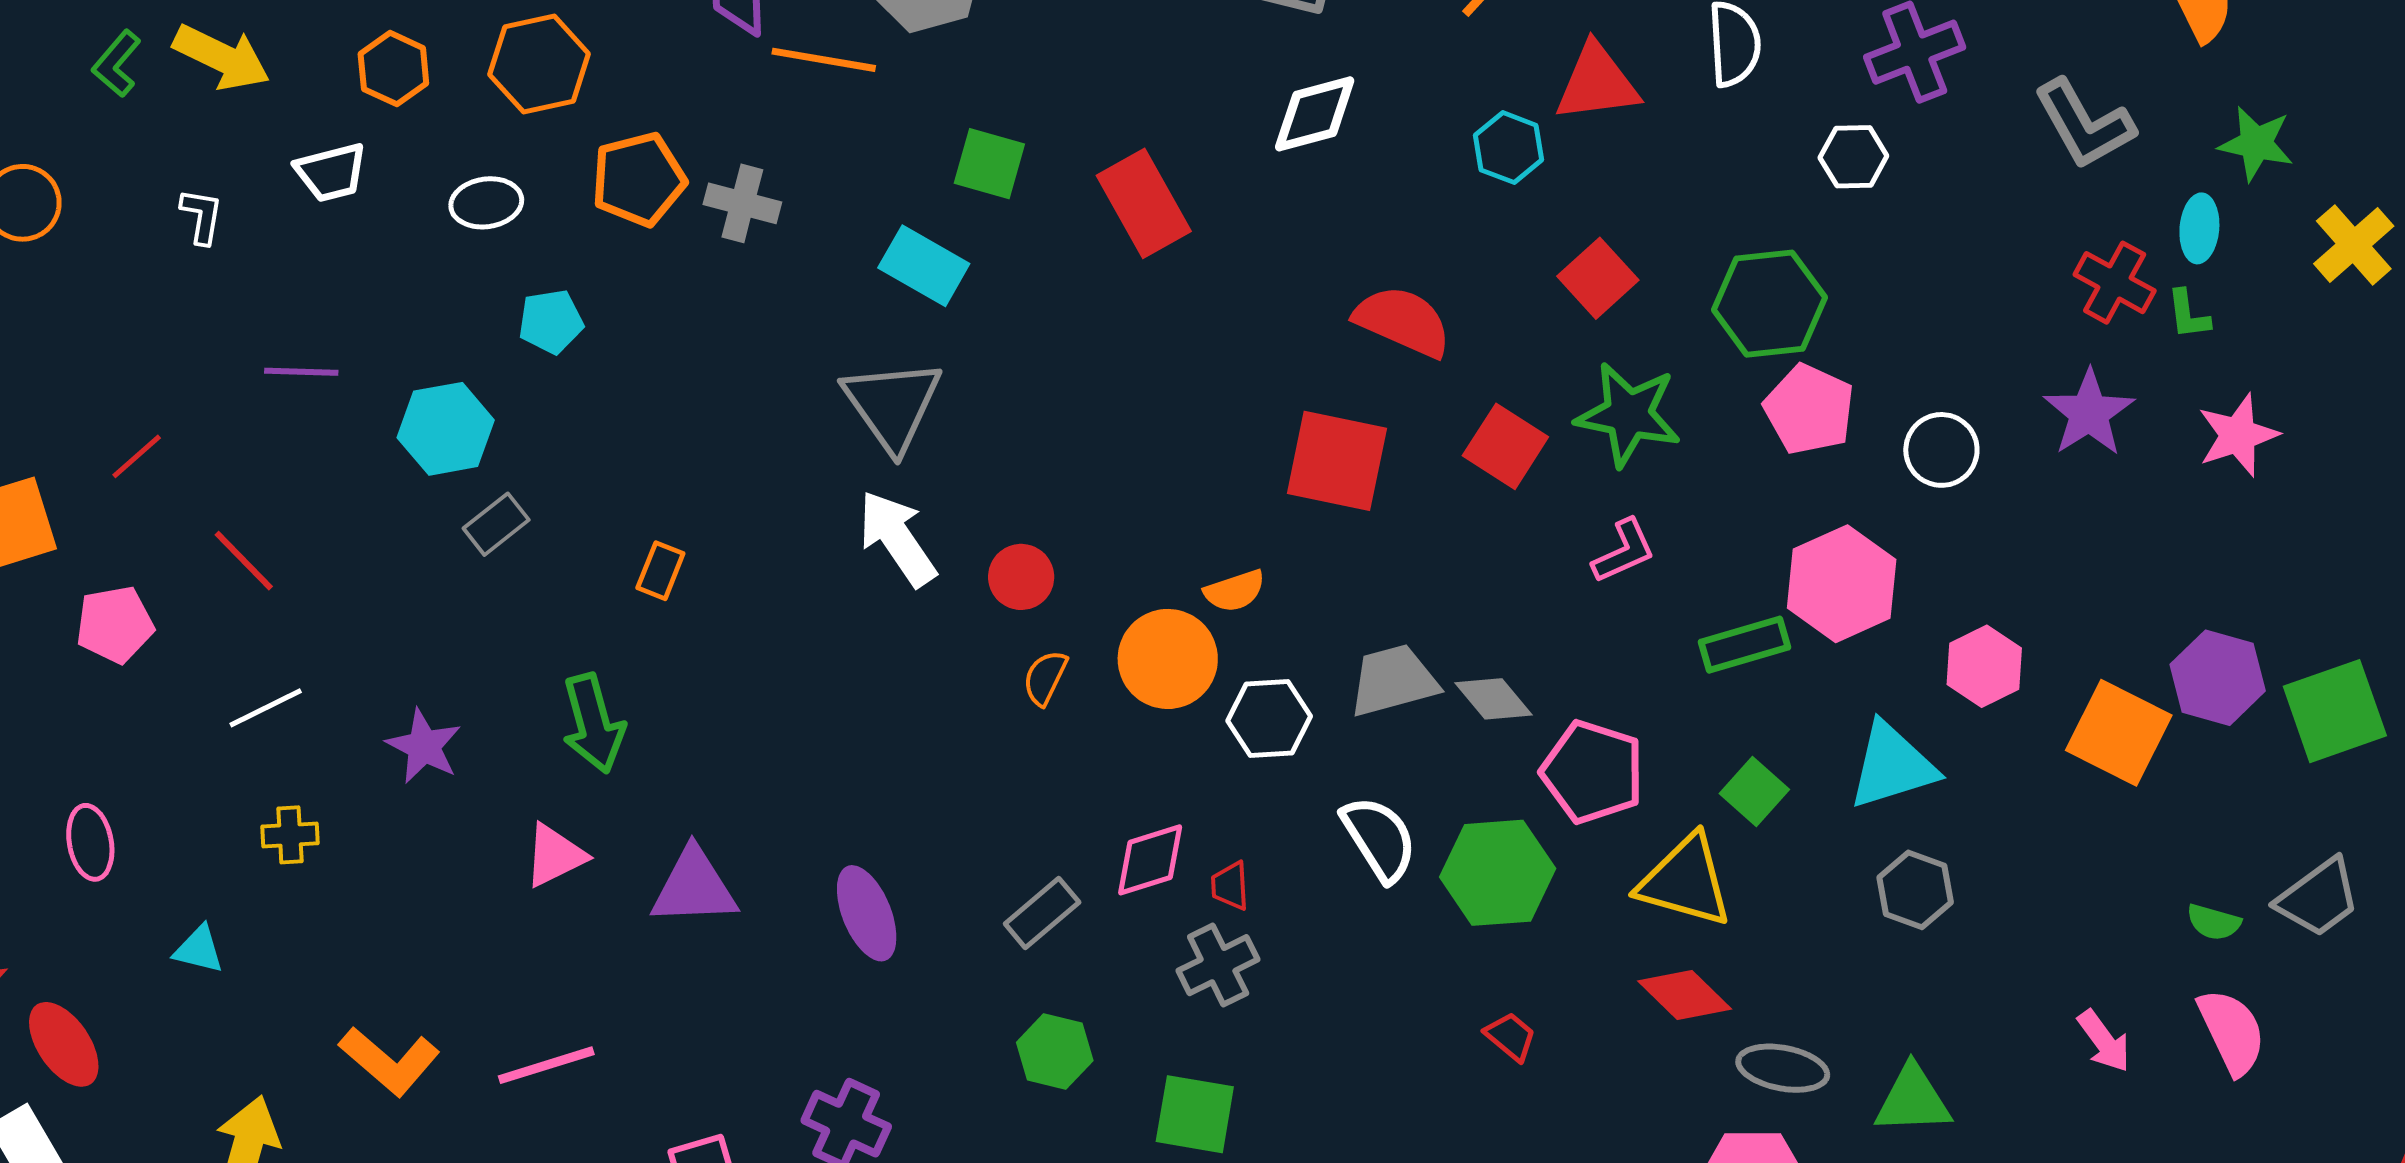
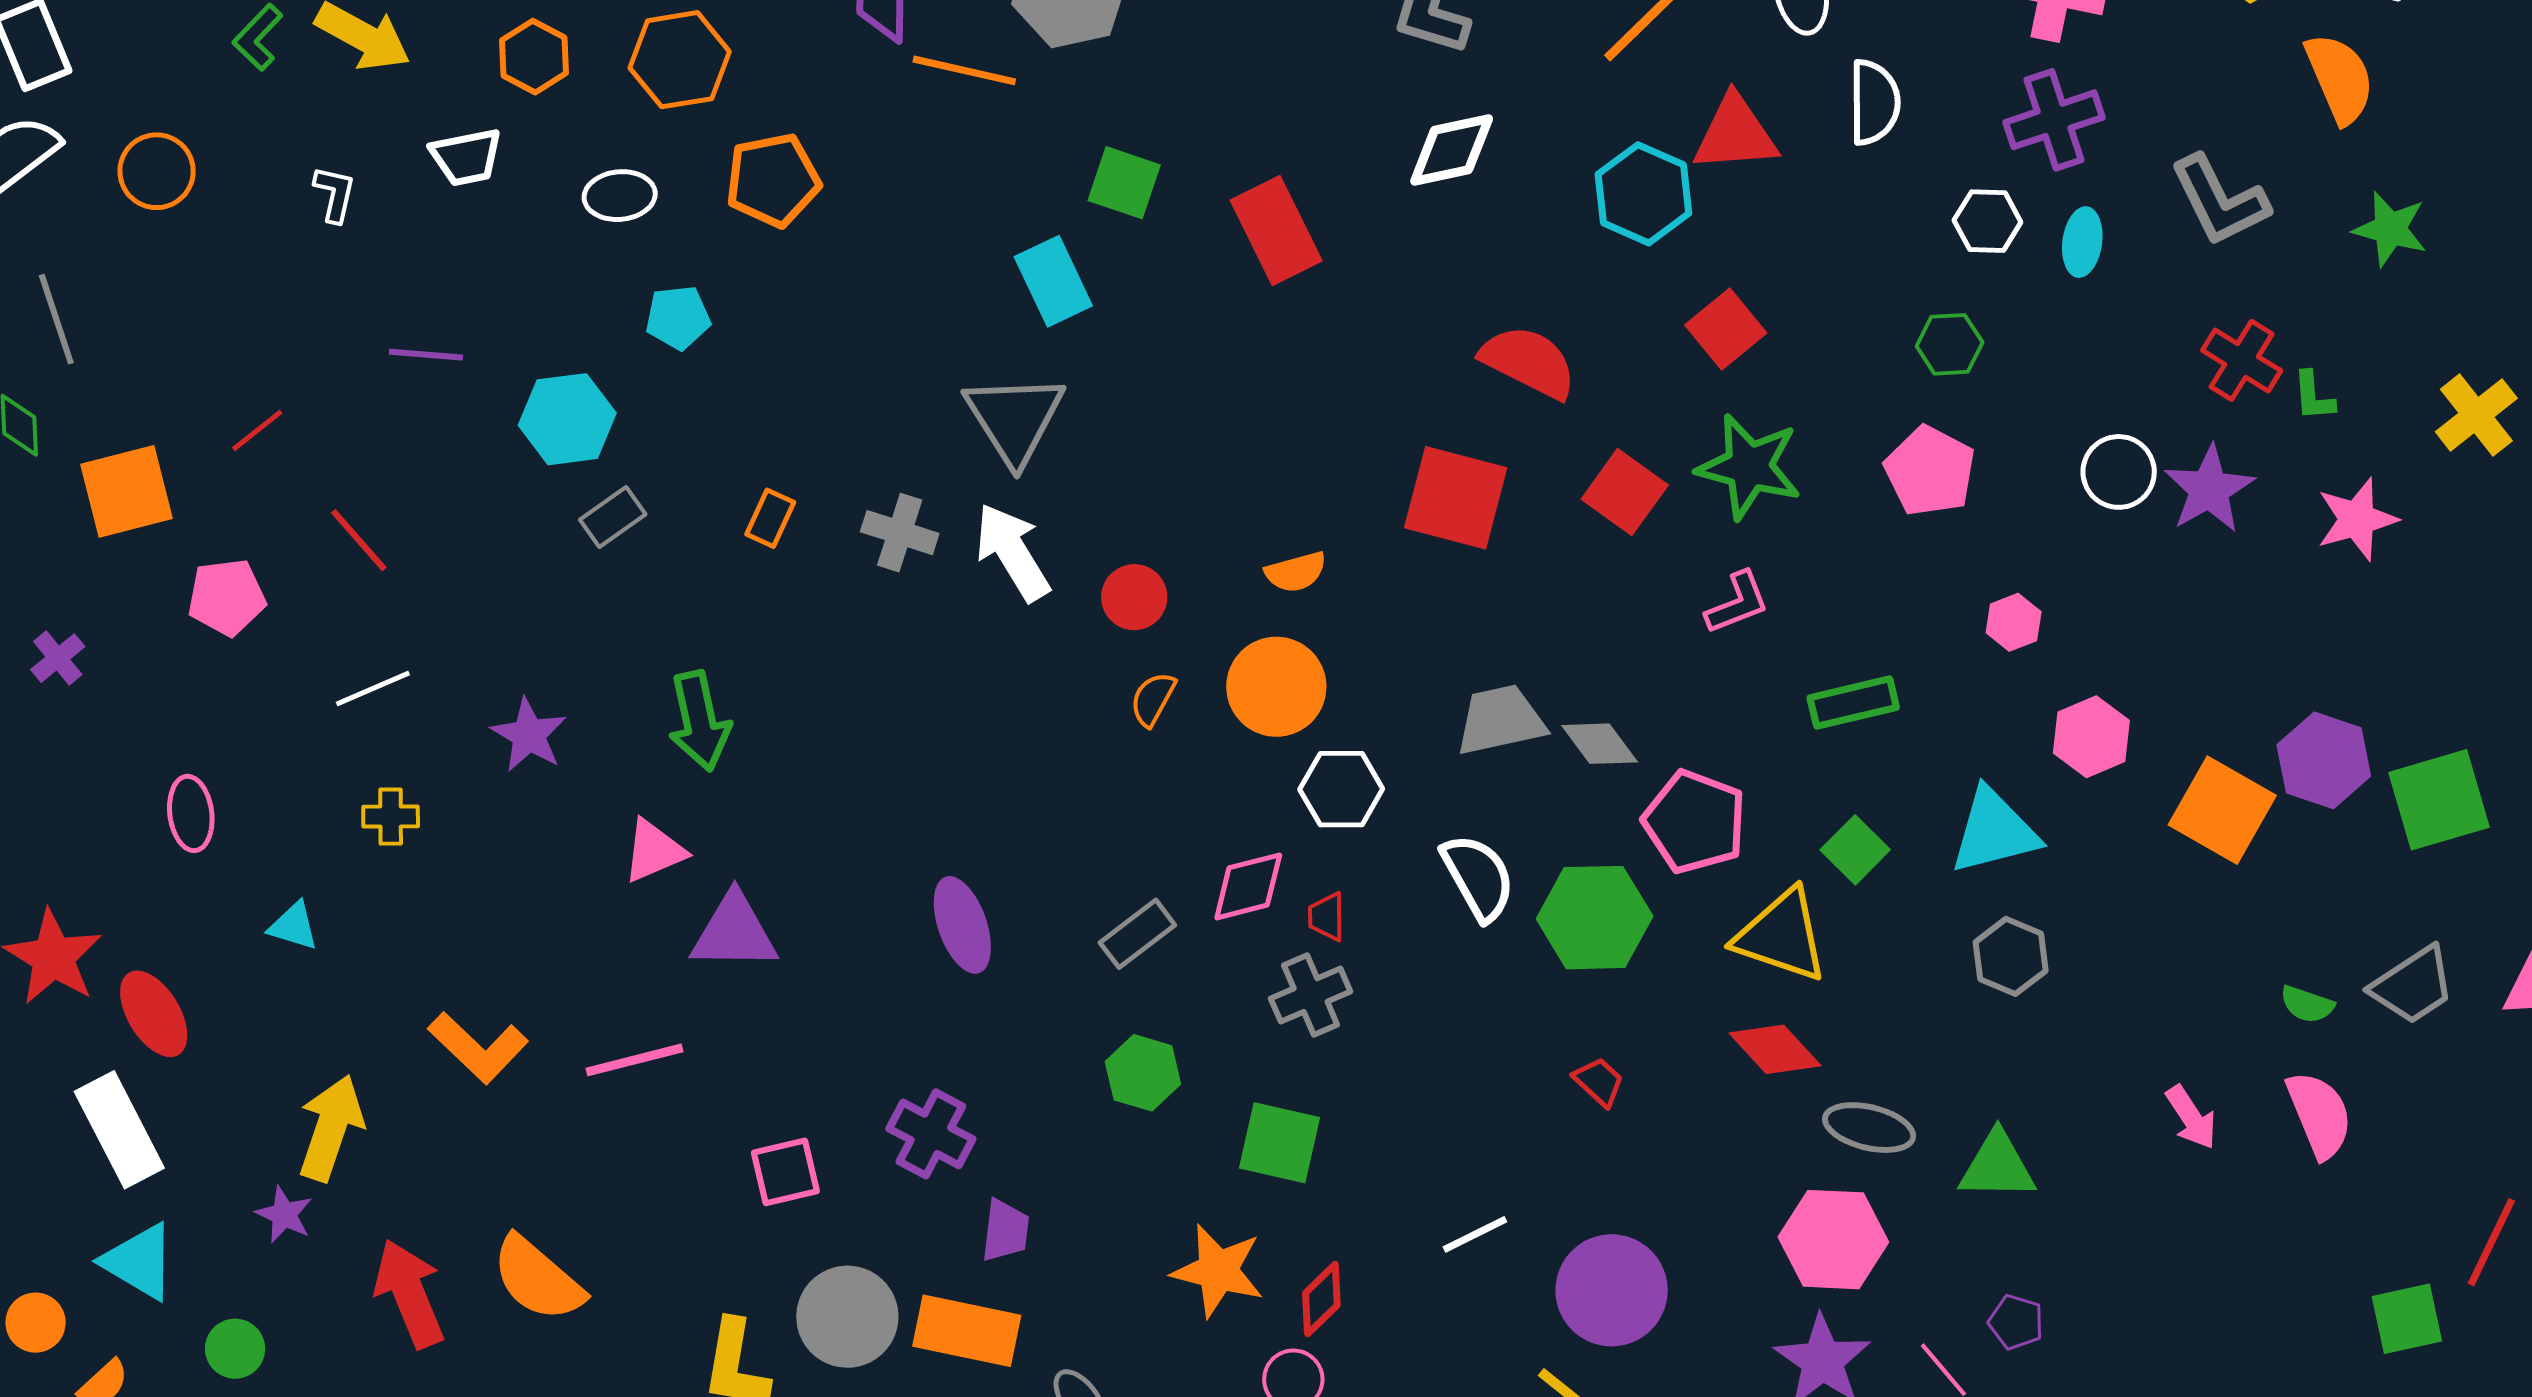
cyan hexagon: (1509, 148) -> (1643, 194), size x1.4
gray cross: (742, 203) -> (900, 533), moved
cyan ellipse: (2199, 228) -> (2082, 242), moved
yellow cross: (2354, 245) -> (2476, 415), moved
cyan rectangle: (924, 266) -> (1053, 281), turned 32
green hexagon: (1769, 304) -> (1950, 344), moved, size x0.6
white circle: (1941, 450) -> (2119, 472), moved
orange rectangle: (660, 571) -> (770, 518), moved
pink hexagon: (1842, 584) -> (2014, 622), moved, size x0.5
orange semicircle: (1235, 591) -> (1296, 572), moved
white hexagon: (1269, 719) -> (1341, 789), moved
purple triangle: (694, 887) -> (734, 932), moved

